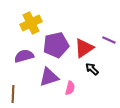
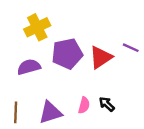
black arrow: (92, 69) -> (107, 104), moved
purple triangle: (49, 77) -> (50, 112), moved

